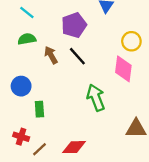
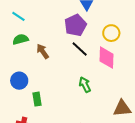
purple pentagon: (74, 25) -> (75, 25), moved
black line: (77, 56) -> (80, 49), moved
green arrow: (96, 98) -> (85, 85), size x0.7

